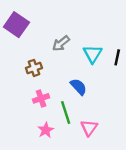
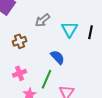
pink cross: (41, 98) -> (20, 73), moved
green line: (66, 113) -> (46, 79), turned 42

